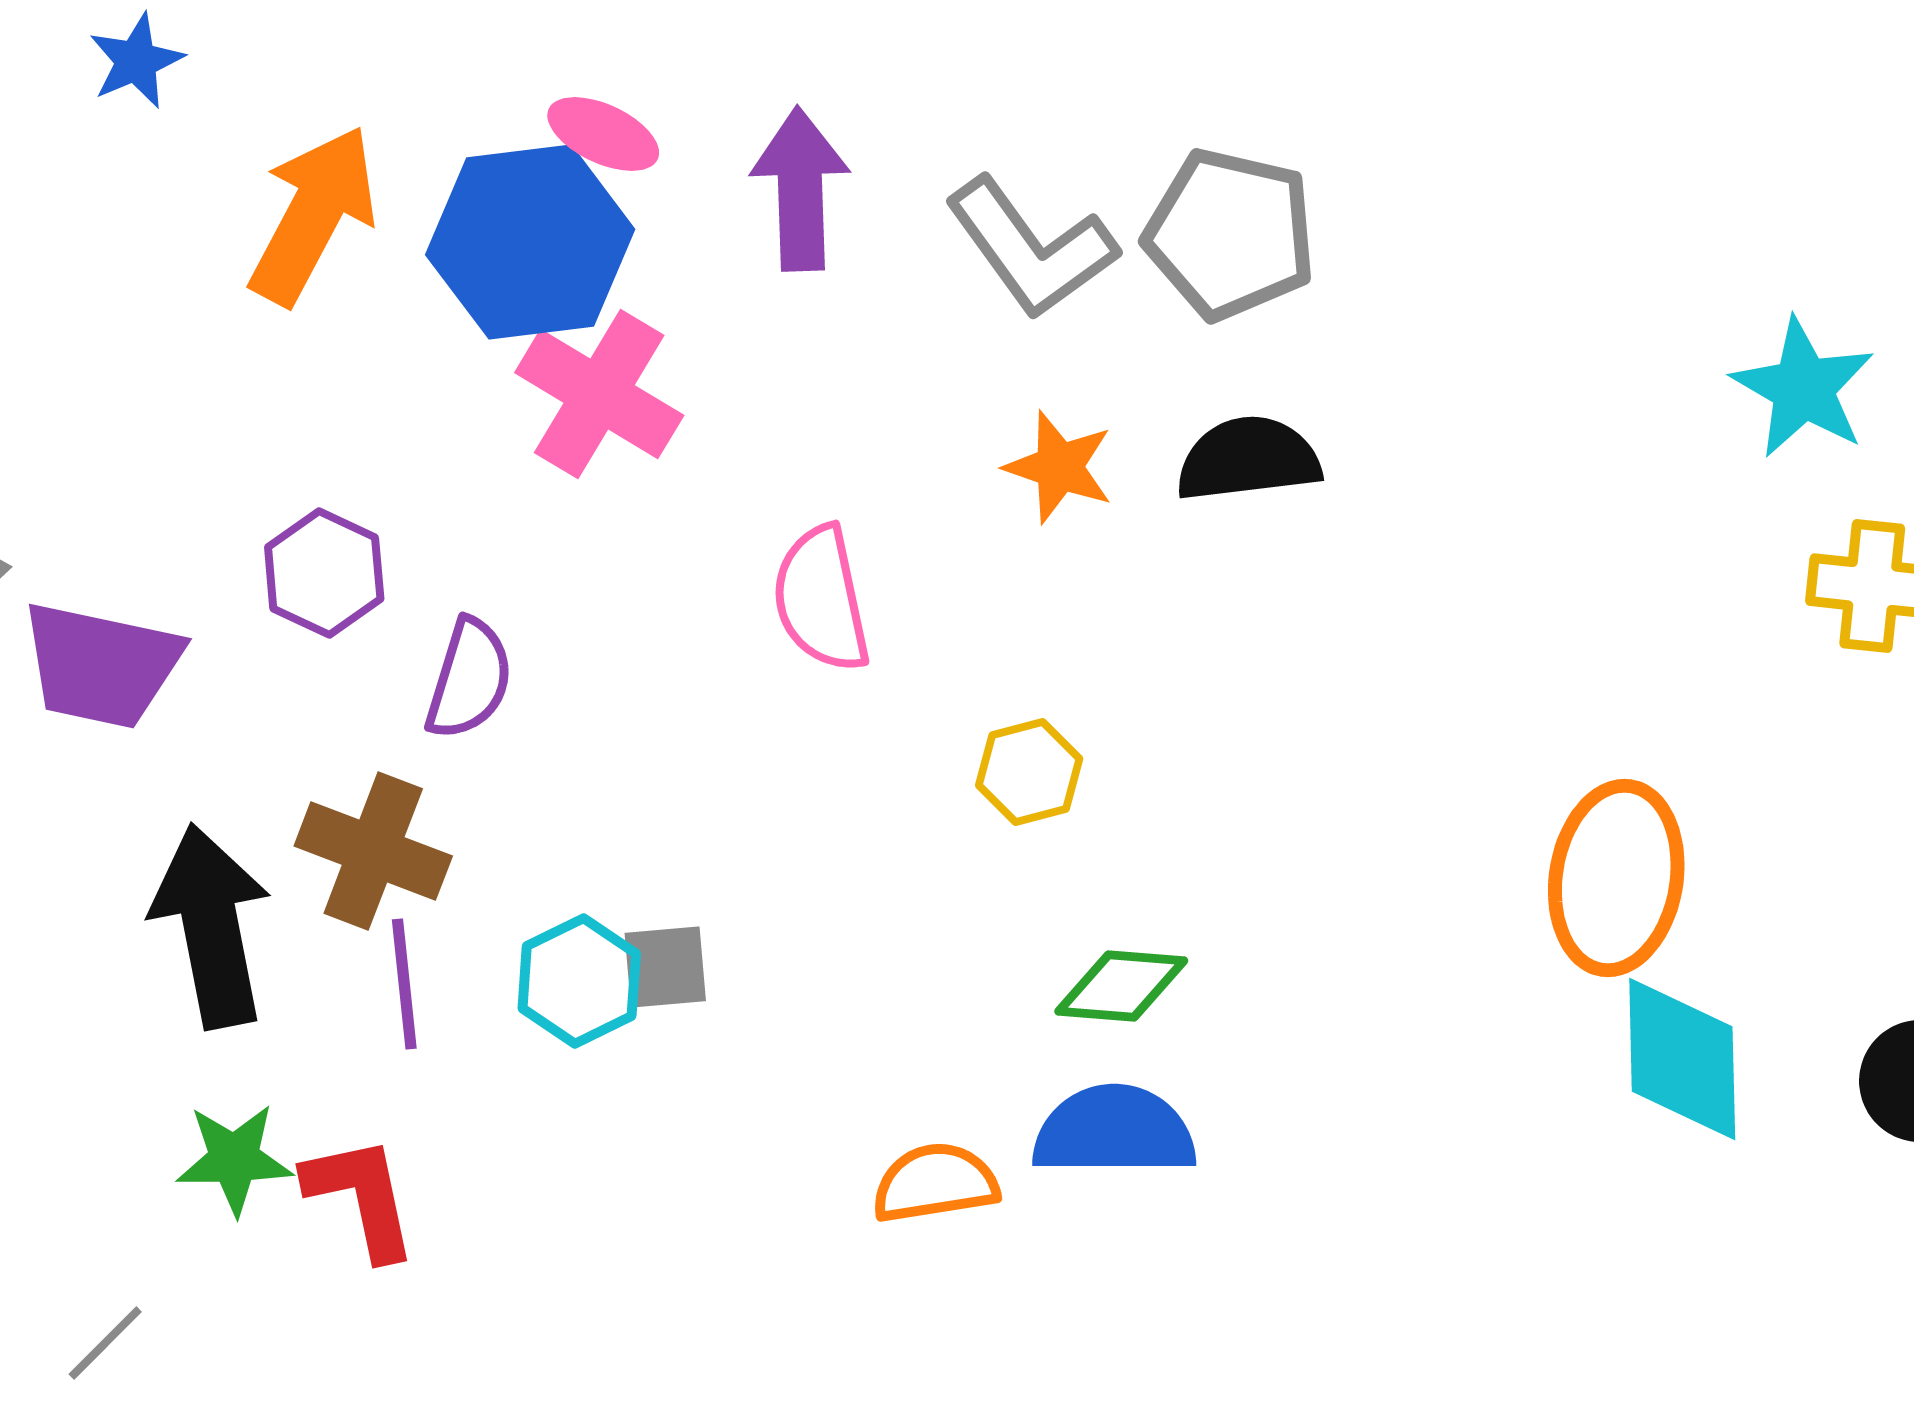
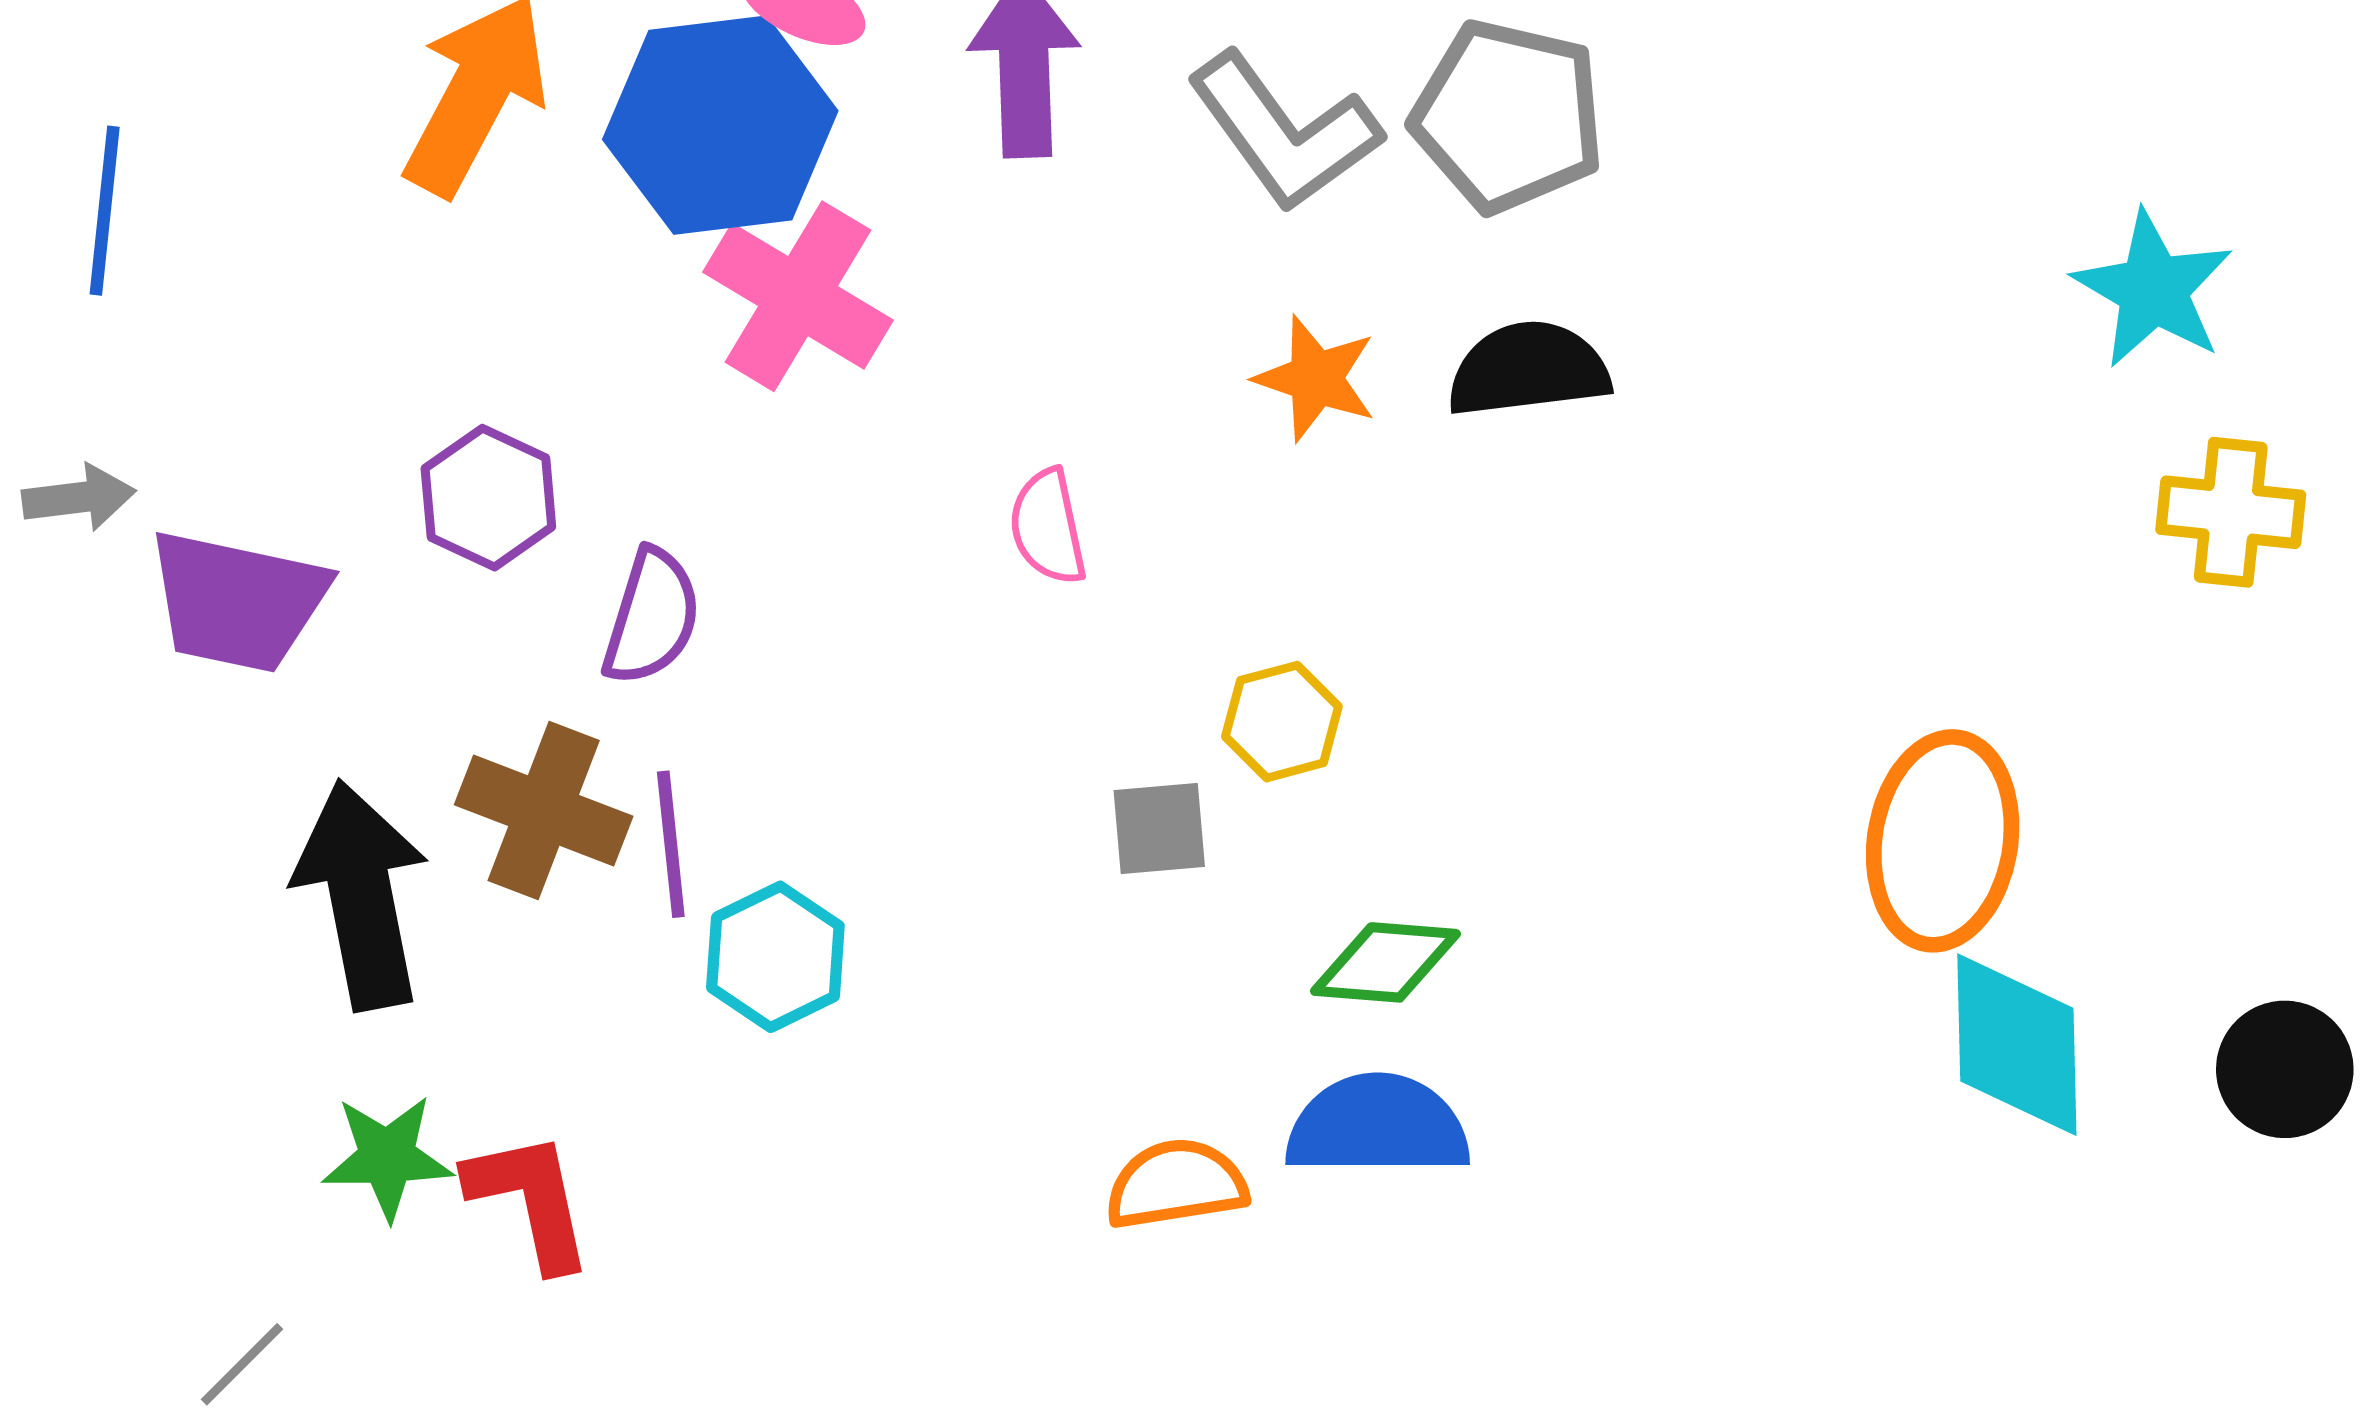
pink semicircle: (821, 599) -> (1048, 527), size x0.7
gray square: (665, 967) -> (1159, 829), moved
purple line: (404, 984) -> (671, 844), moved

